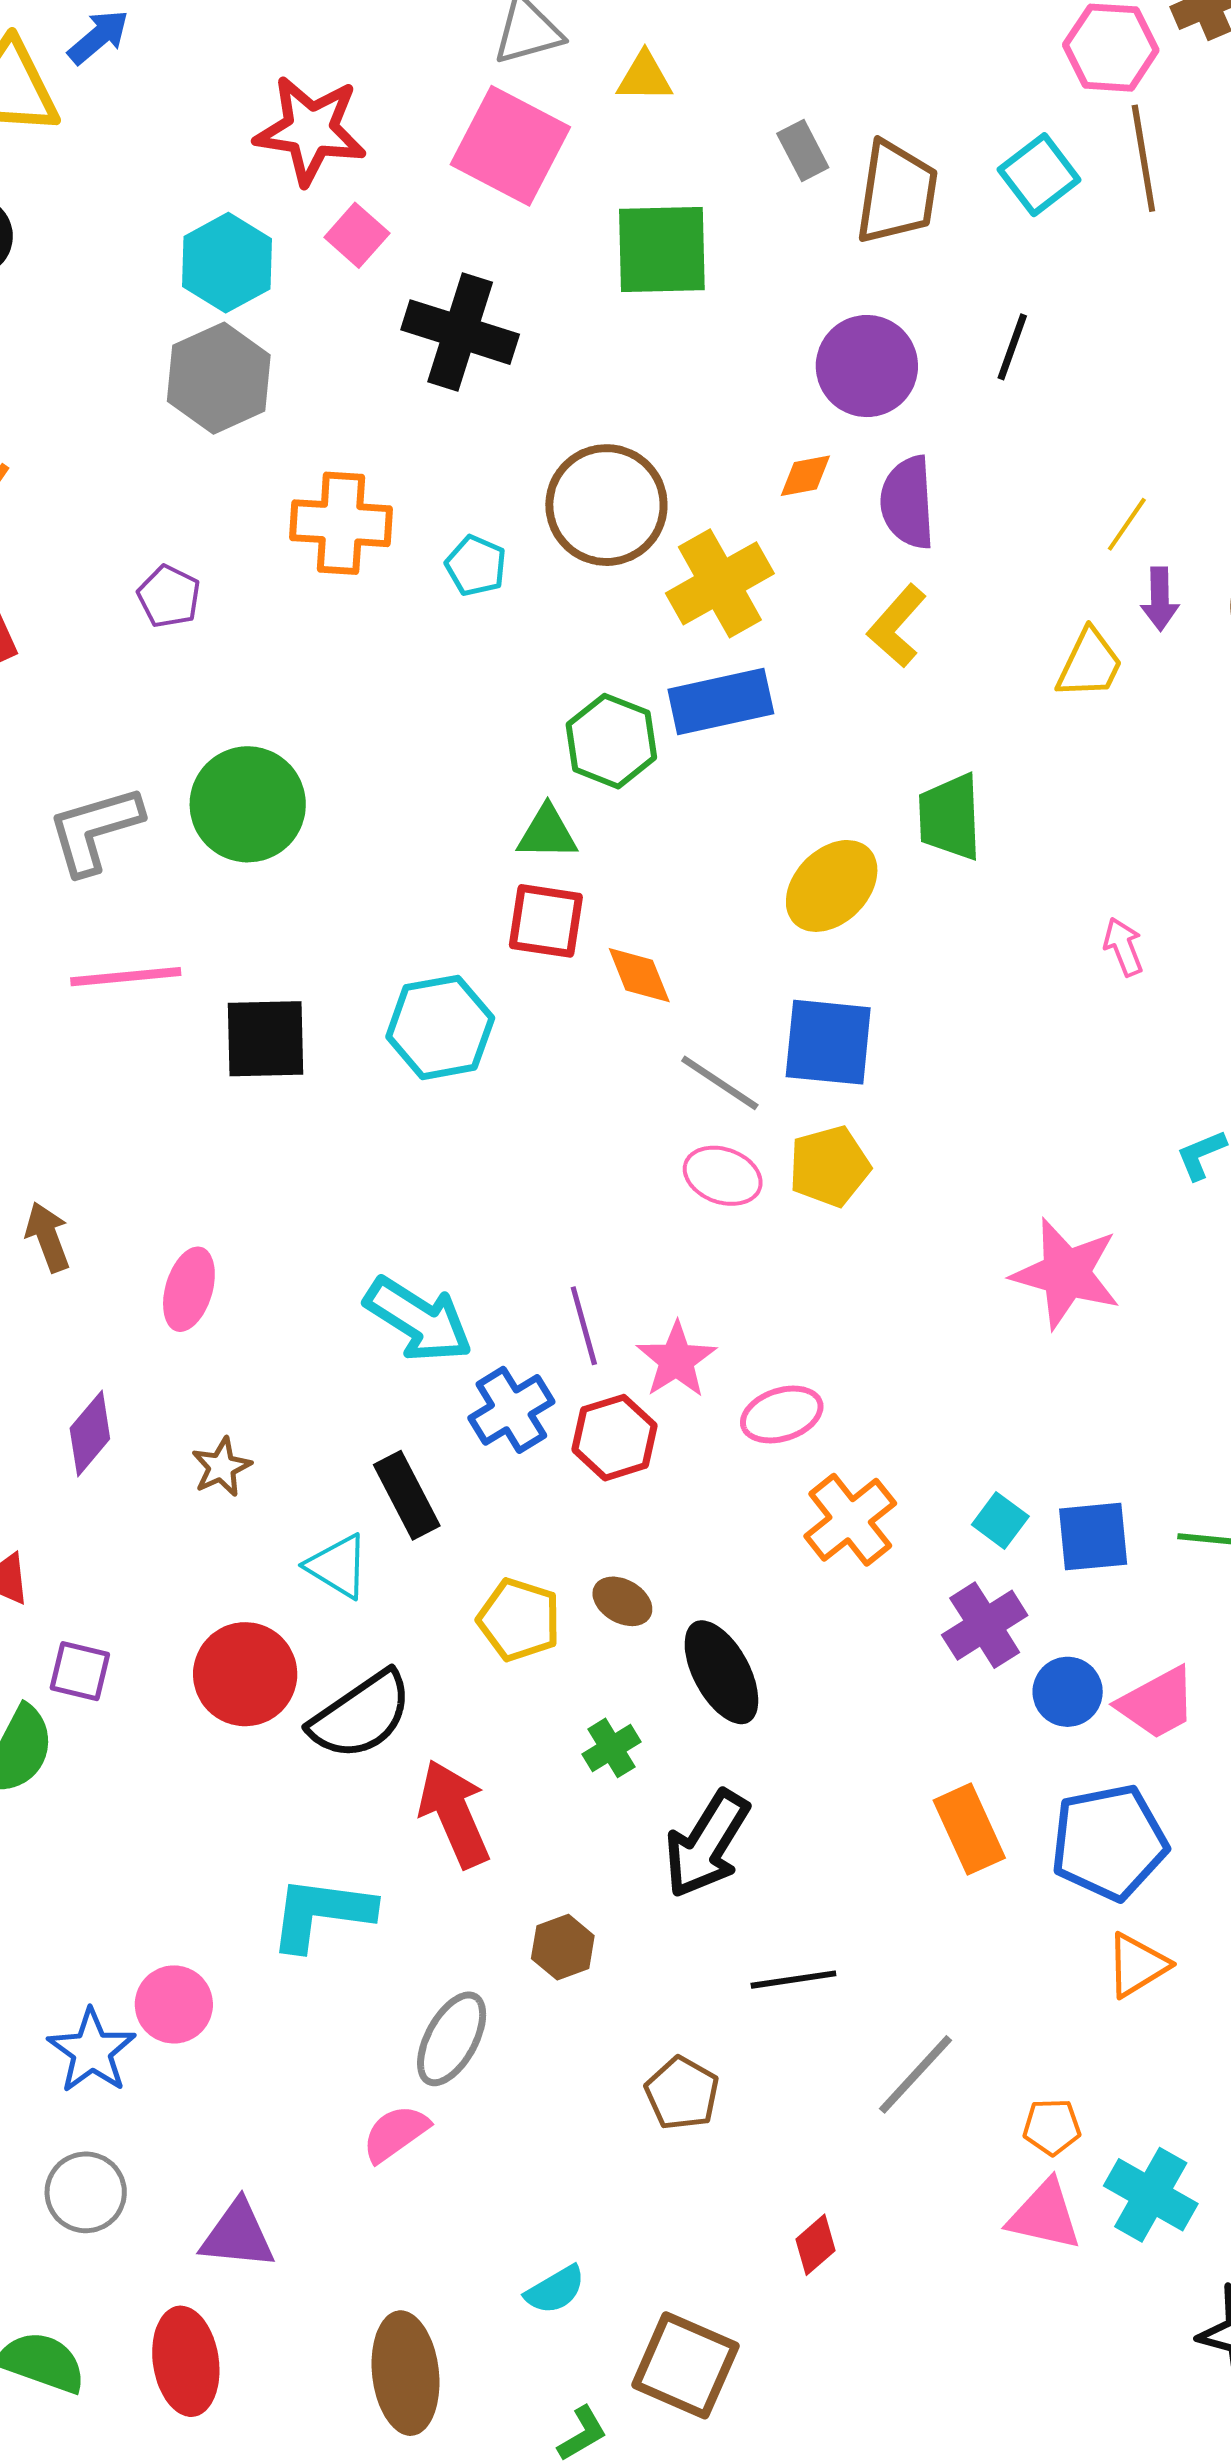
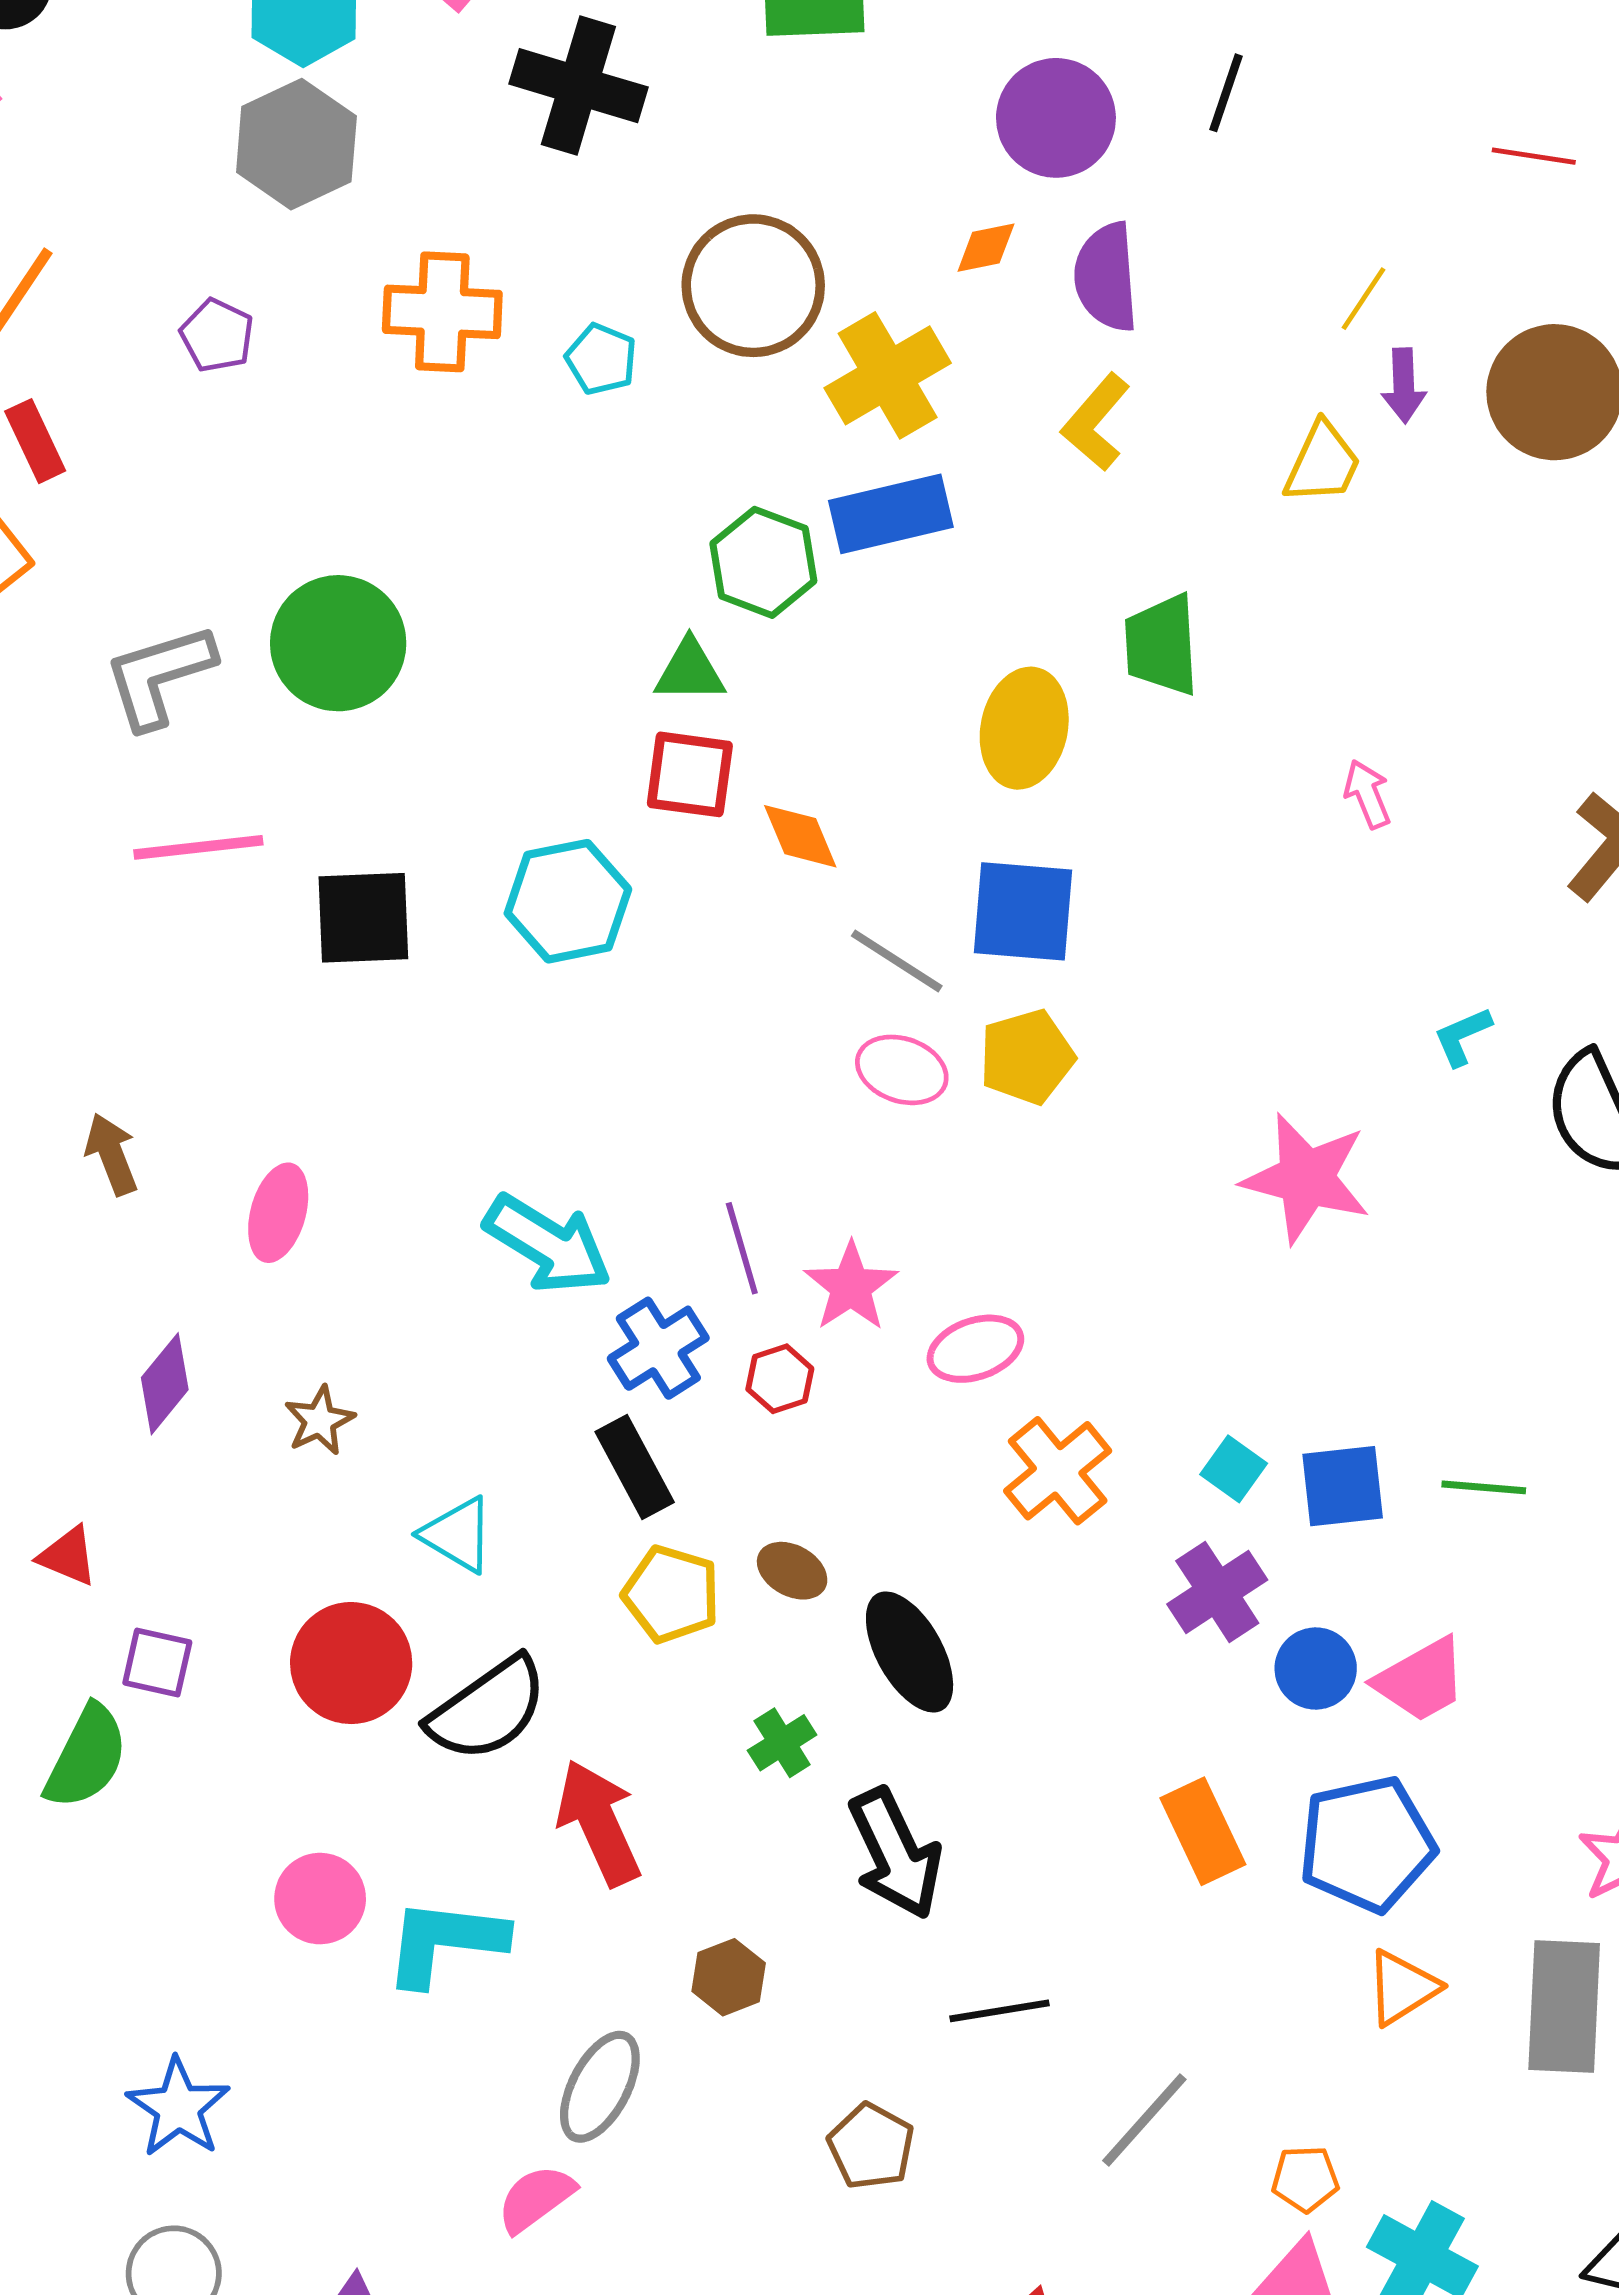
purple pentagon: (169, 596) -> (217, 335), moved
yellow ellipse: (832, 886) -> (1024, 728), turned -32
red hexagon: (615, 1438) -> (780, 1379), size x0.7
black rectangle: (407, 1495) -> (635, 1467), moved
black arrow: (707, 1844) -> (895, 1854), turned -56
pink circle: (174, 2004) -> (320, 1899), moved

